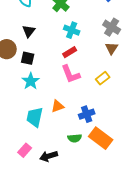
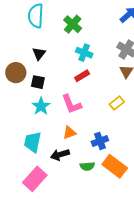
pink L-shape: (71, 74) -> (72, 104), moved
cyan trapezoid: (35, 117) -> (33, 142), moved
pink rectangle: (25, 150) -> (35, 179), size x1.6
black arrow: (49, 156) -> (60, 155), moved

